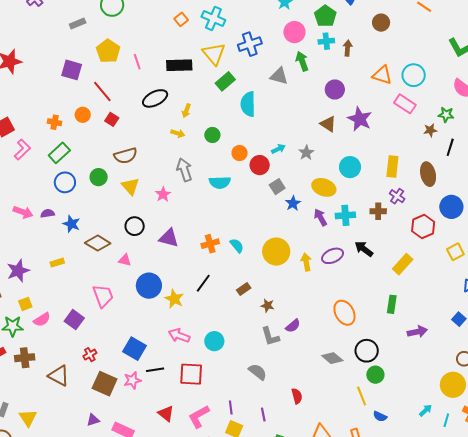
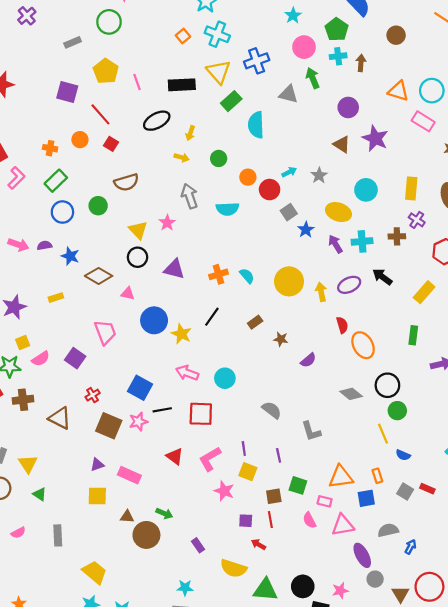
yellow triangle: (130, 186) -> (138, 230), moved
gray L-shape: (270, 336) -> (311, 431), moved
red semicircle: (297, 396) -> (342, 325), moved

